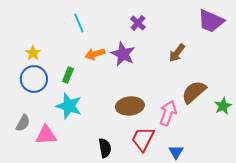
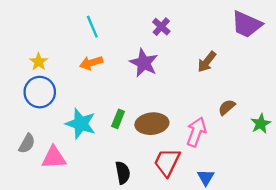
orange arrow: (95, 54) -> (91, 63), moved
green rectangle: (68, 75) -> (118, 119), moved
brown semicircle: (194, 92) -> (227, 107), size x0.6

